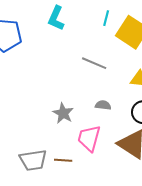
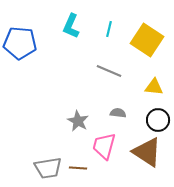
cyan line: (106, 18) -> (109, 29), moved

